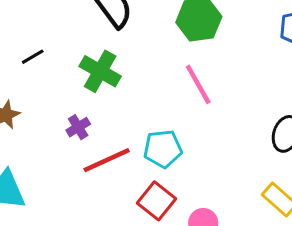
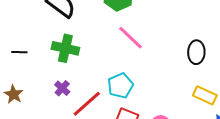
black line: (33, 57) -> (19, 52), turned 49

